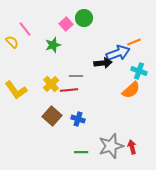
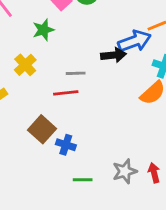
yellow cross: (51, 84) -> (25, 65), moved
blue cross: (78, 119) -> (66, 145), moved
gray star: (111, 146) -> (125, 171), size x0.7

